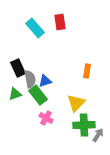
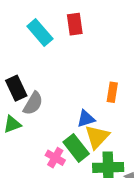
gray semicircle: (30, 79) -> (33, 103), turned 42
blue triangle: (45, 81) -> (86, 119), moved
green rectangle: (38, 95) -> (76, 148), moved

